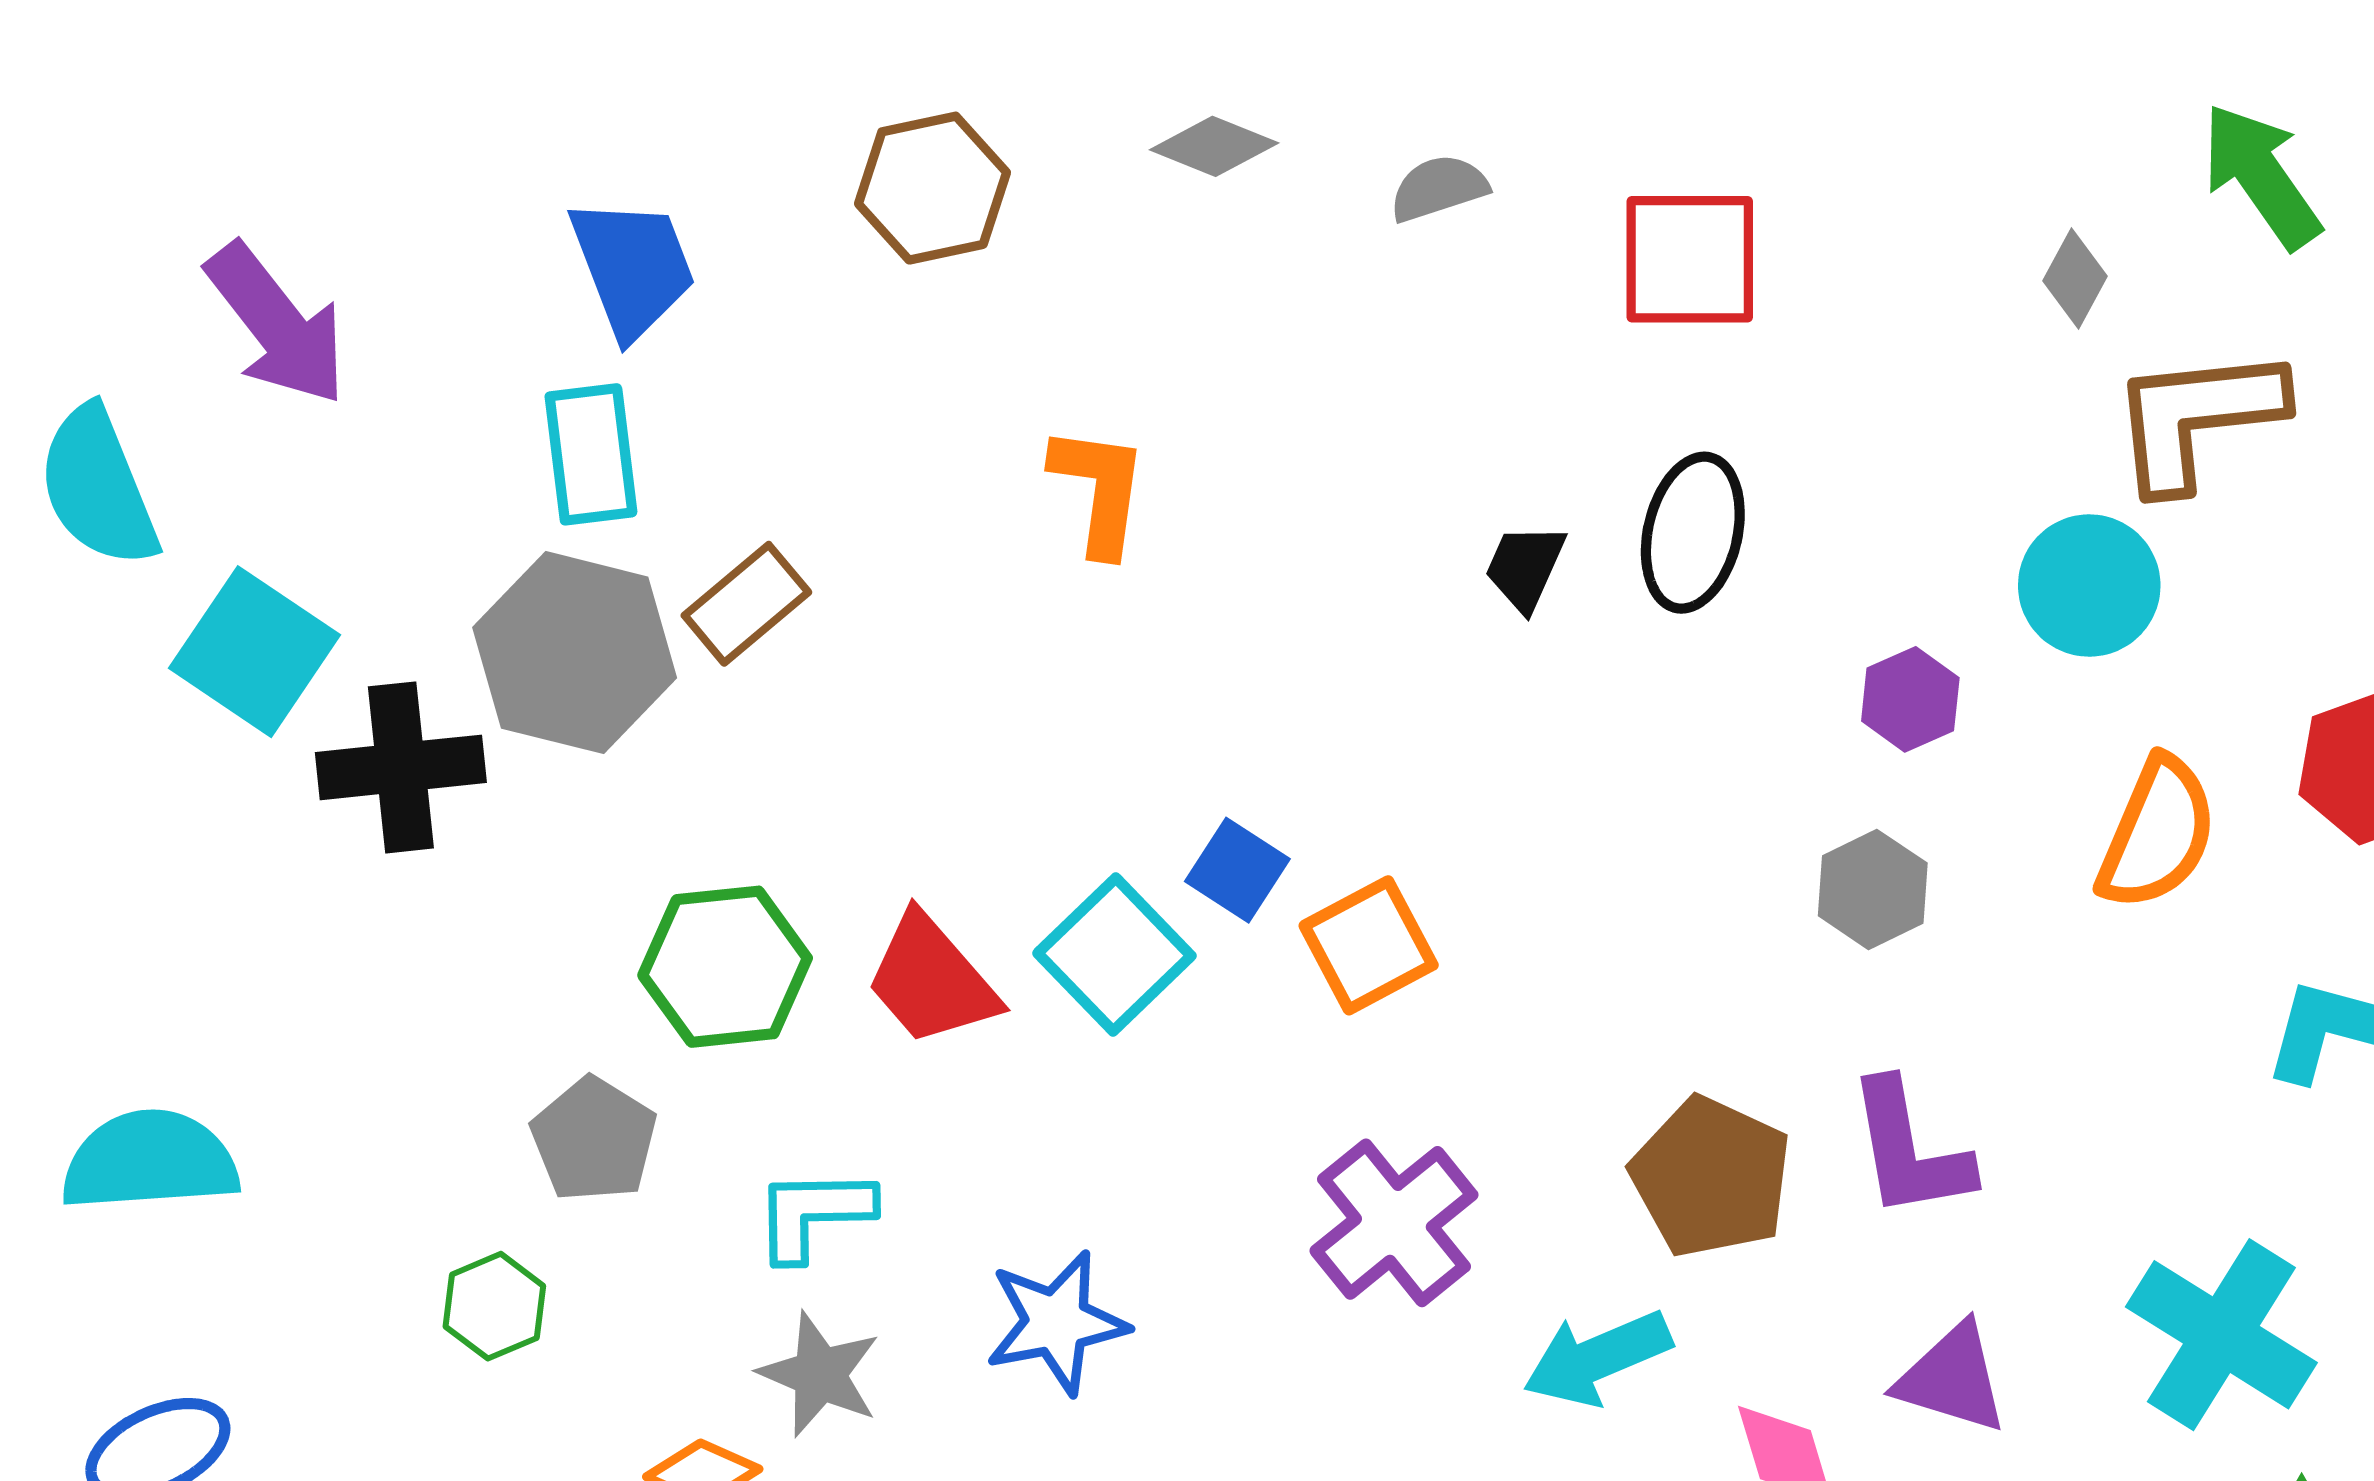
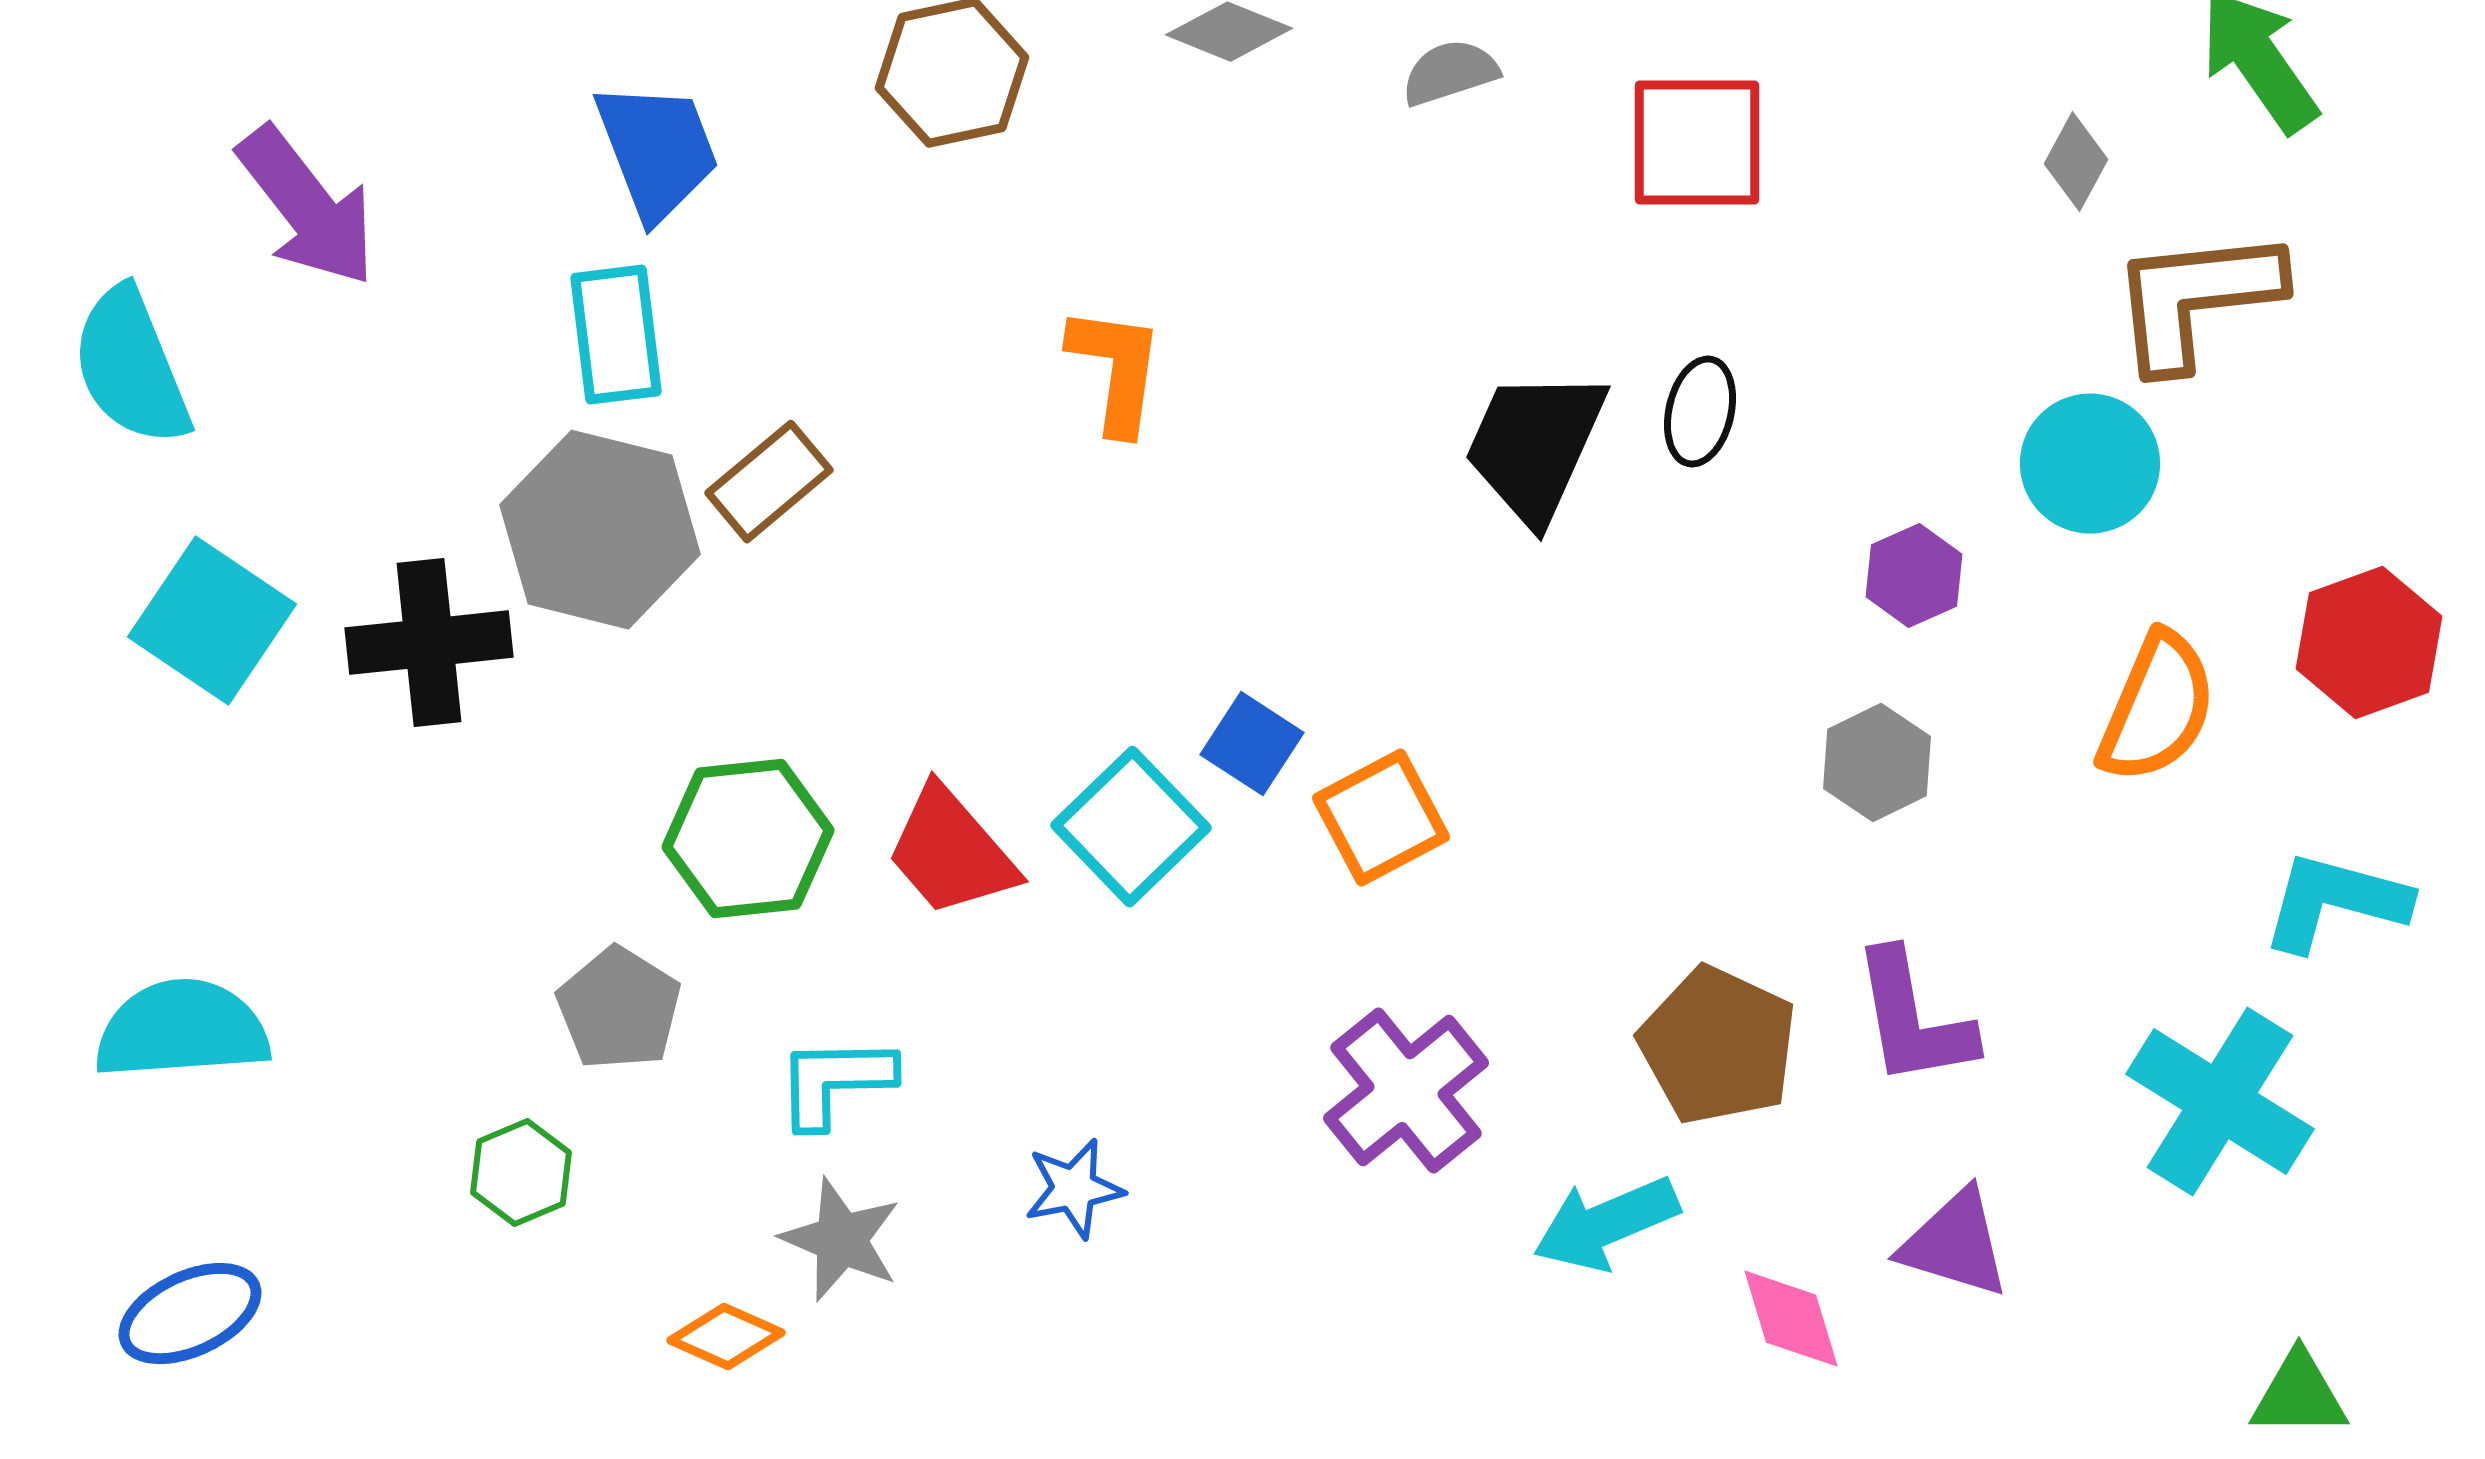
black ellipse: (1693, 533) -> (1700, 412), size x0.7
black trapezoid: (1525, 567) -> (1535, 446), size x1.8
cyan square: (254, 652) -> (212, 621), moved
blue star: (1056, 1322) -> (1074, 1189), size x0.7
cyan cross: (2221, 1335) -> (2220, 1102), moved

